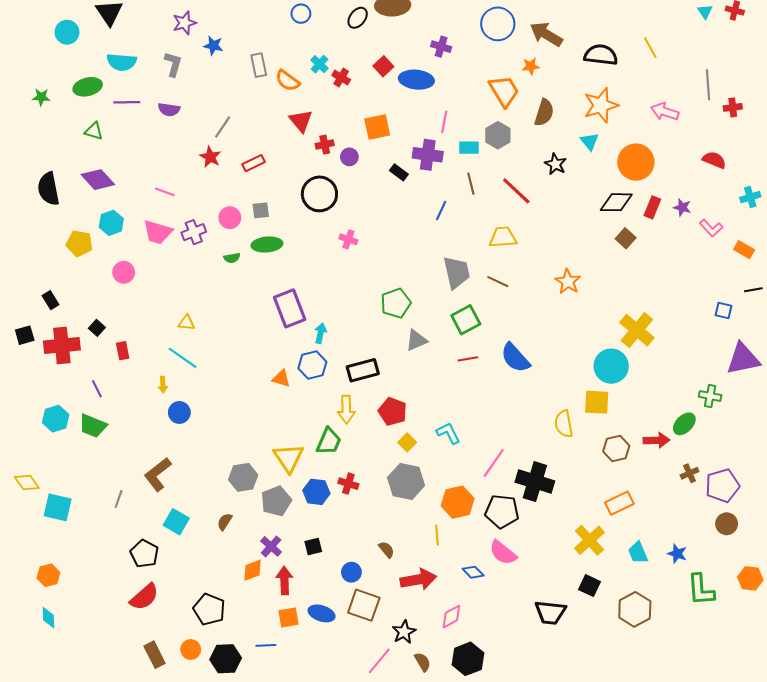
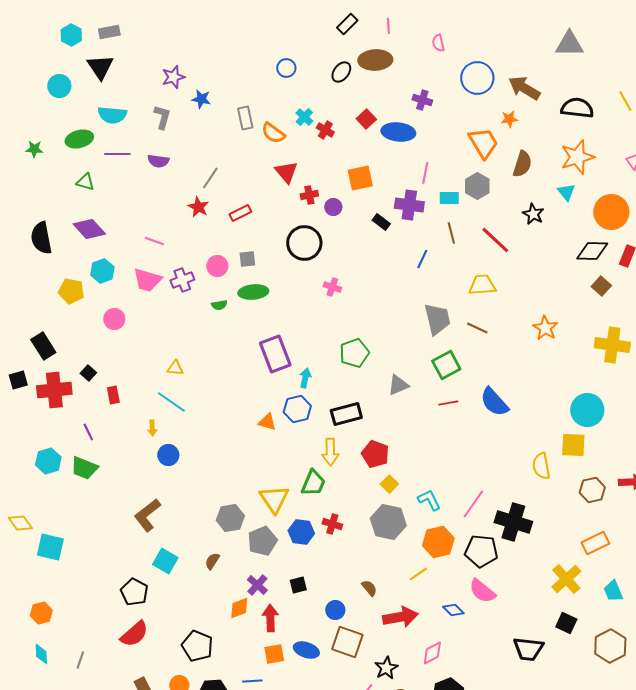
black rectangle: (51, 300) -> (43, 346), size x1.5
green pentagon: (396, 303) -> (354, 353), moved
yellow cross: (637, 330) -> (612, 345), moved, turned -32
cyan L-shape: (448, 433) -> (429, 500), moved
gray line: (119, 499) -> (80, 660), moved
yellow line: (437, 535) -> (418, 574), turned 60

